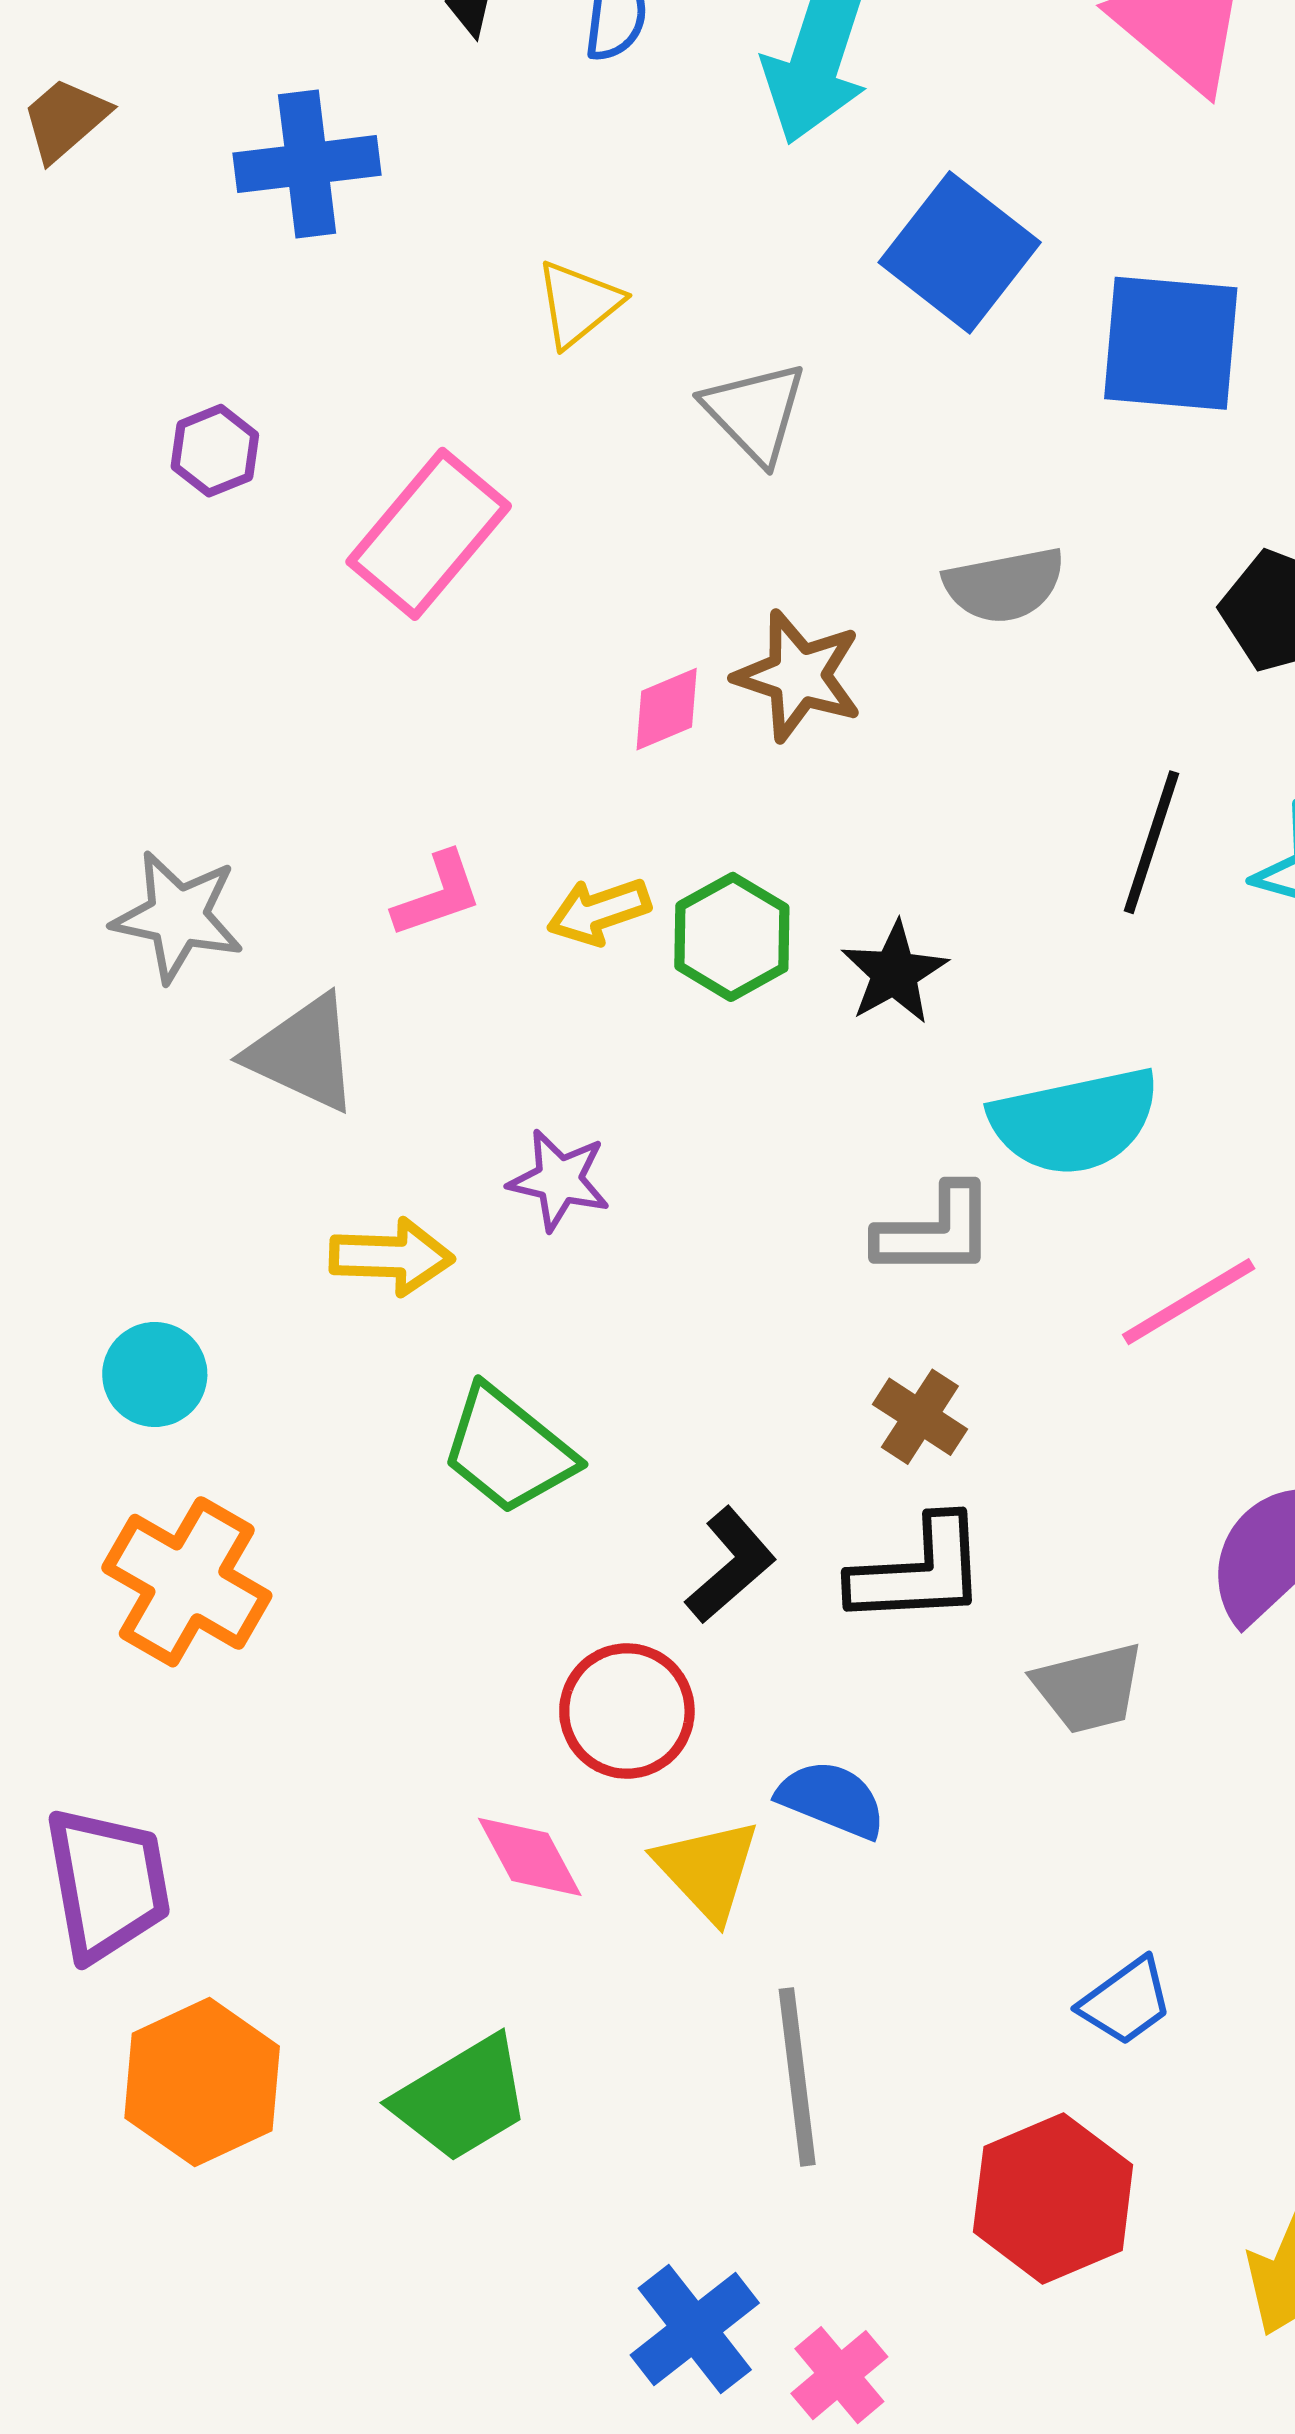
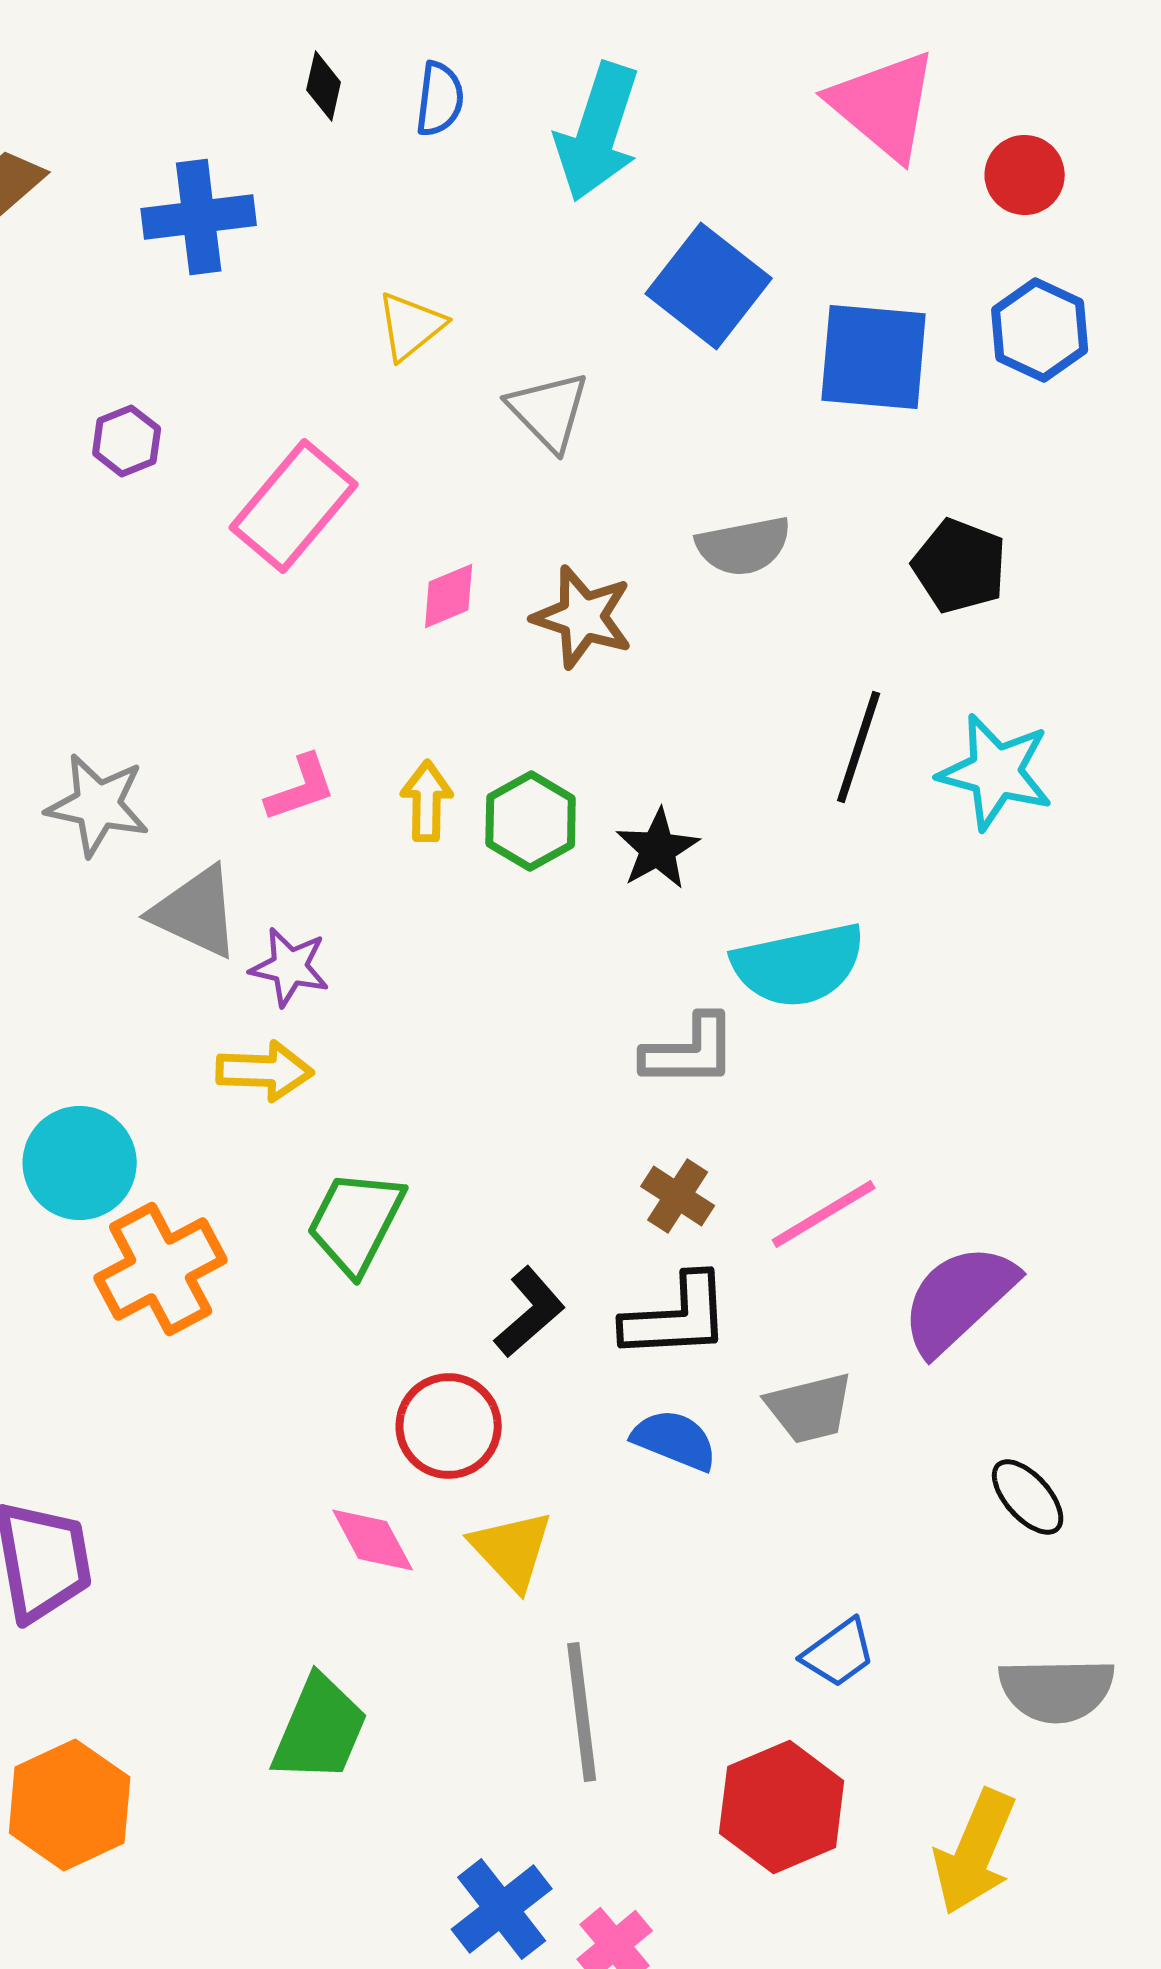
pink diamond: (667, 709) -> (449, 596), moved
yellow arrow: (599, 911) -> (427, 801), turned 110
purple star: (559, 1180) -> (290, 967), moved
pink line: (1189, 1302) -> (824, 1214), moved
cyan circle: (155, 1374) -> (80, 1163), size x1.4
green trapezoid: (508, 1450) -> (356, 1222), turned 78
orange cross: (187, 1582) -> (161, 1269), moved, turned 32
blue semicircle: (832, 1799) -> (675, 1440), moved
orange hexagon: (202, 2082) -> (70, 1805), moved
green trapezoid: (462, 2099) -> (320, 1729), turned -36

